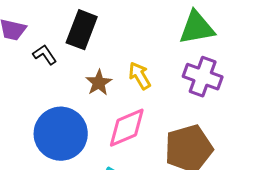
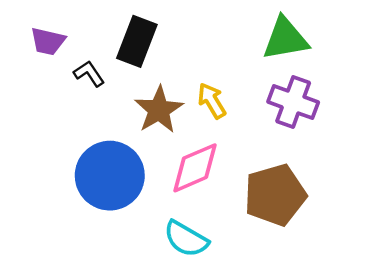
brown star: (99, 83) -> (159, 110), size x1.4

